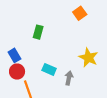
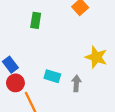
green rectangle: (38, 32) -> (36, 20), moved

